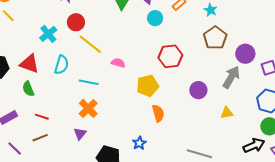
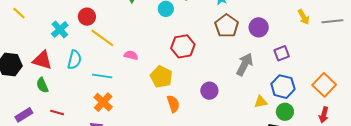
purple circle: (245, 54) -> (259, 27), moved
yellow pentagon: (148, 86) -> (161, 77), turned -30
purple circle: (198, 90) -> (209, 91), moved
yellow triangle: (227, 113) -> (261, 102), moved

